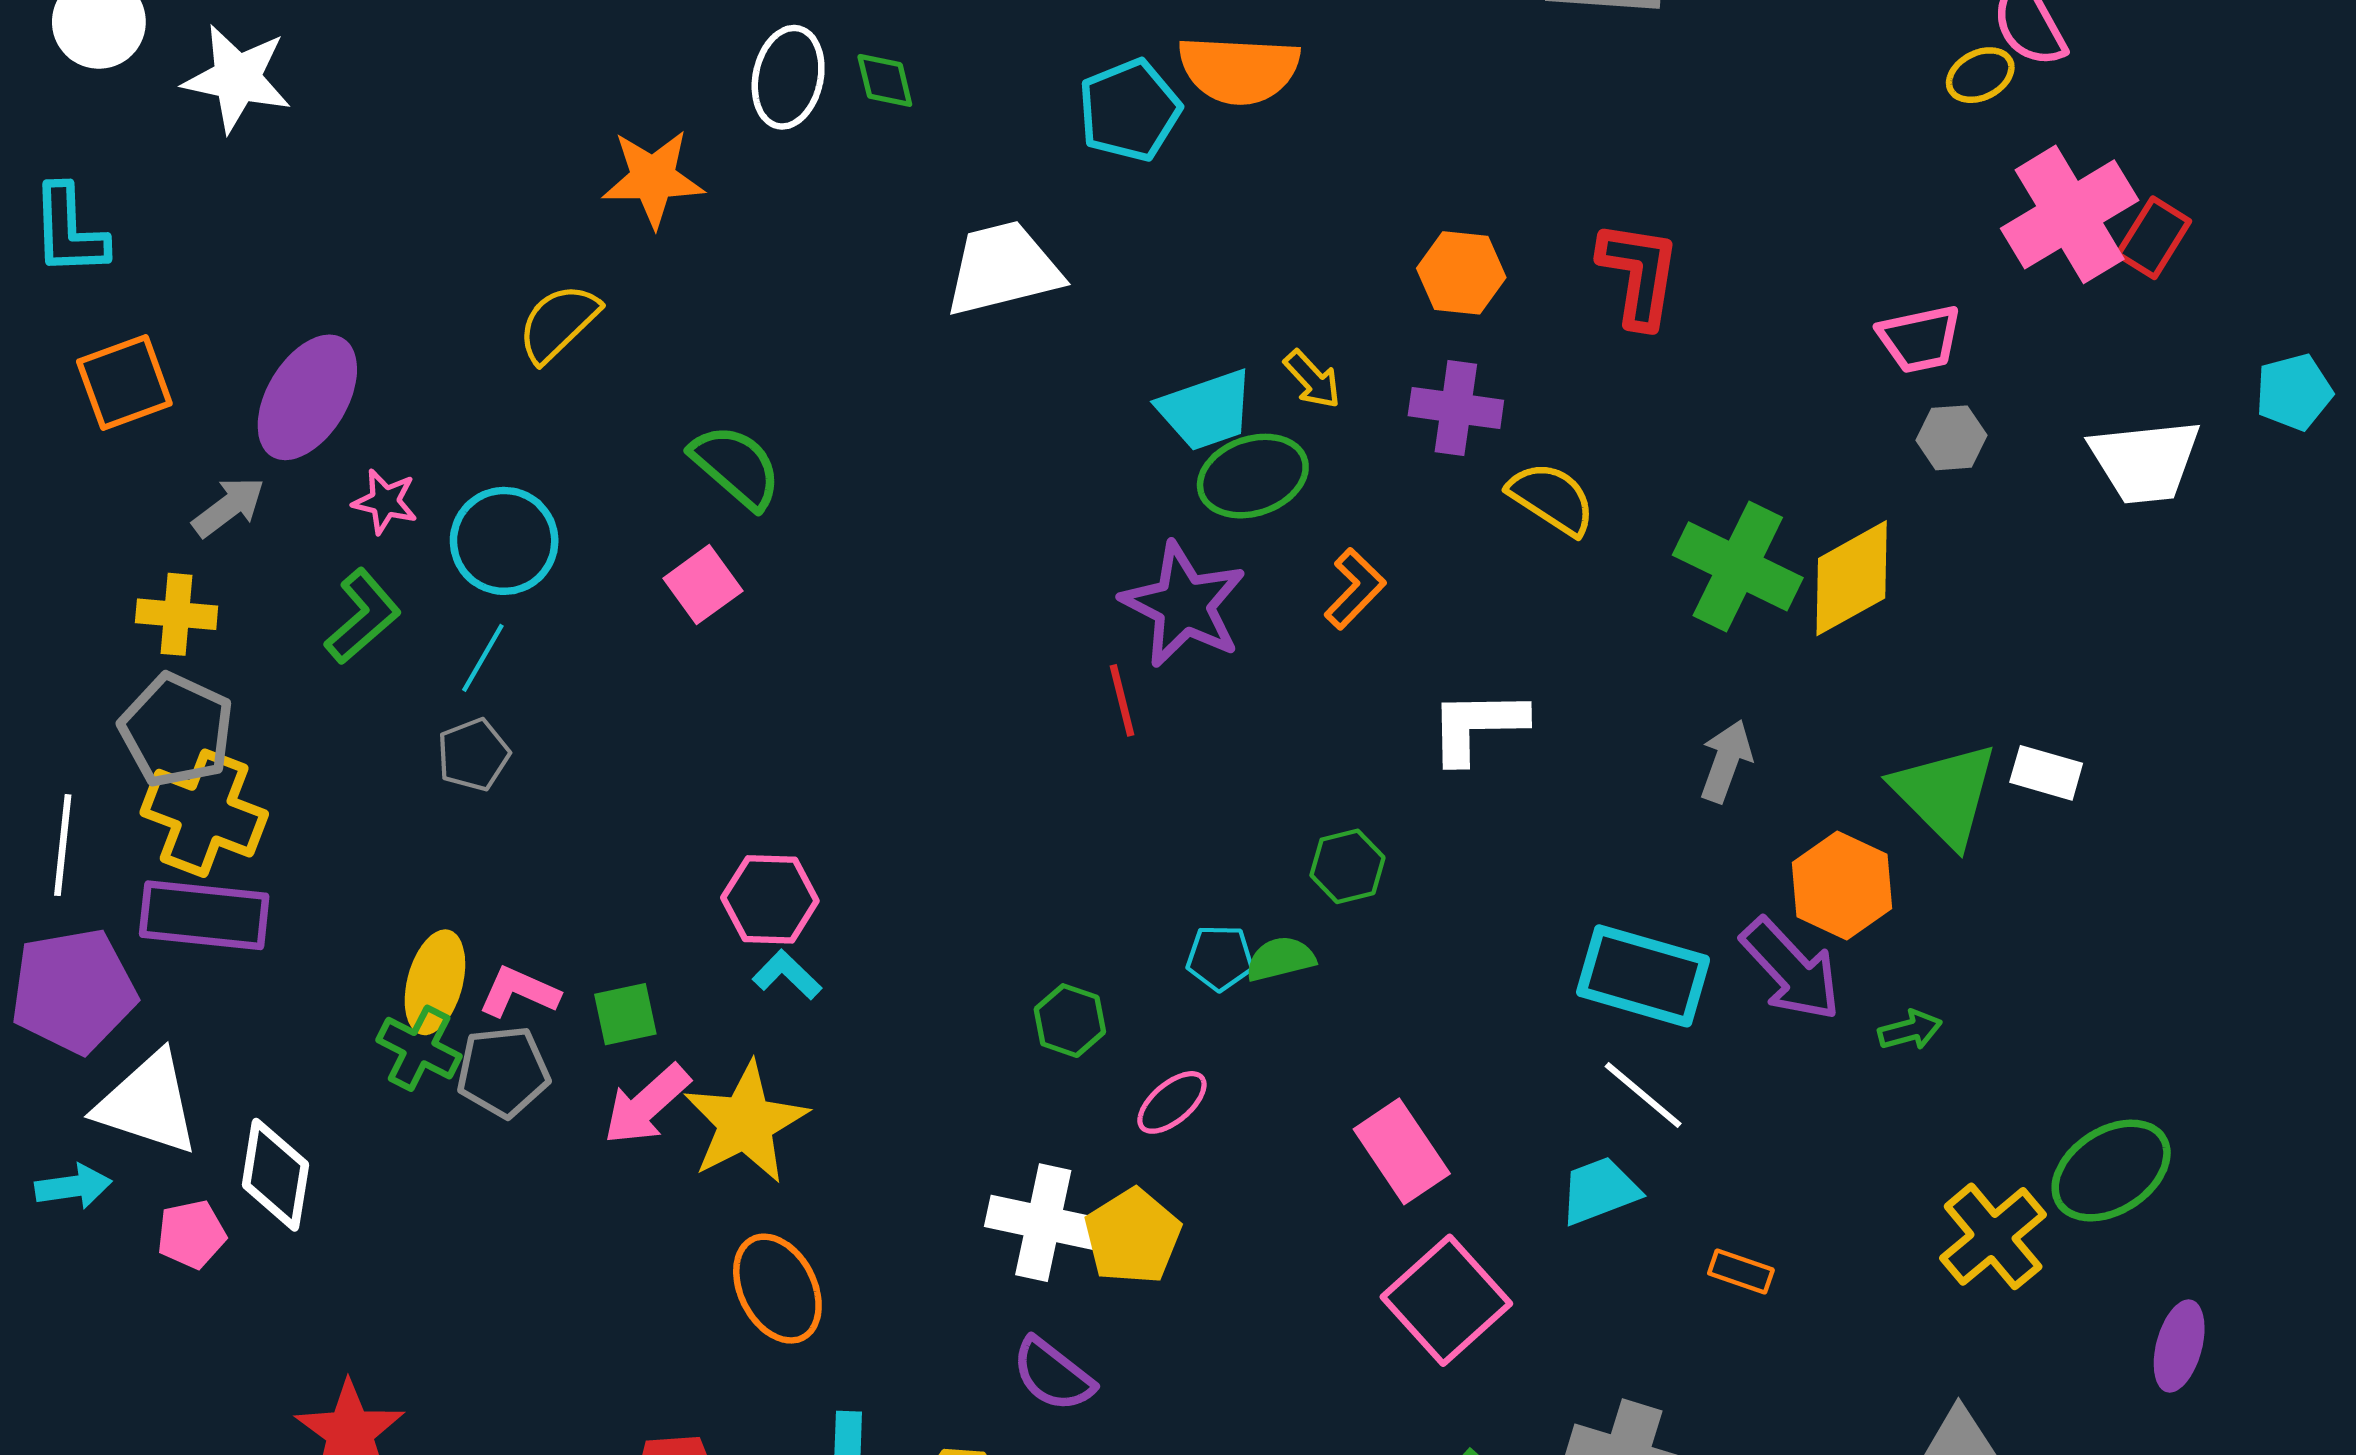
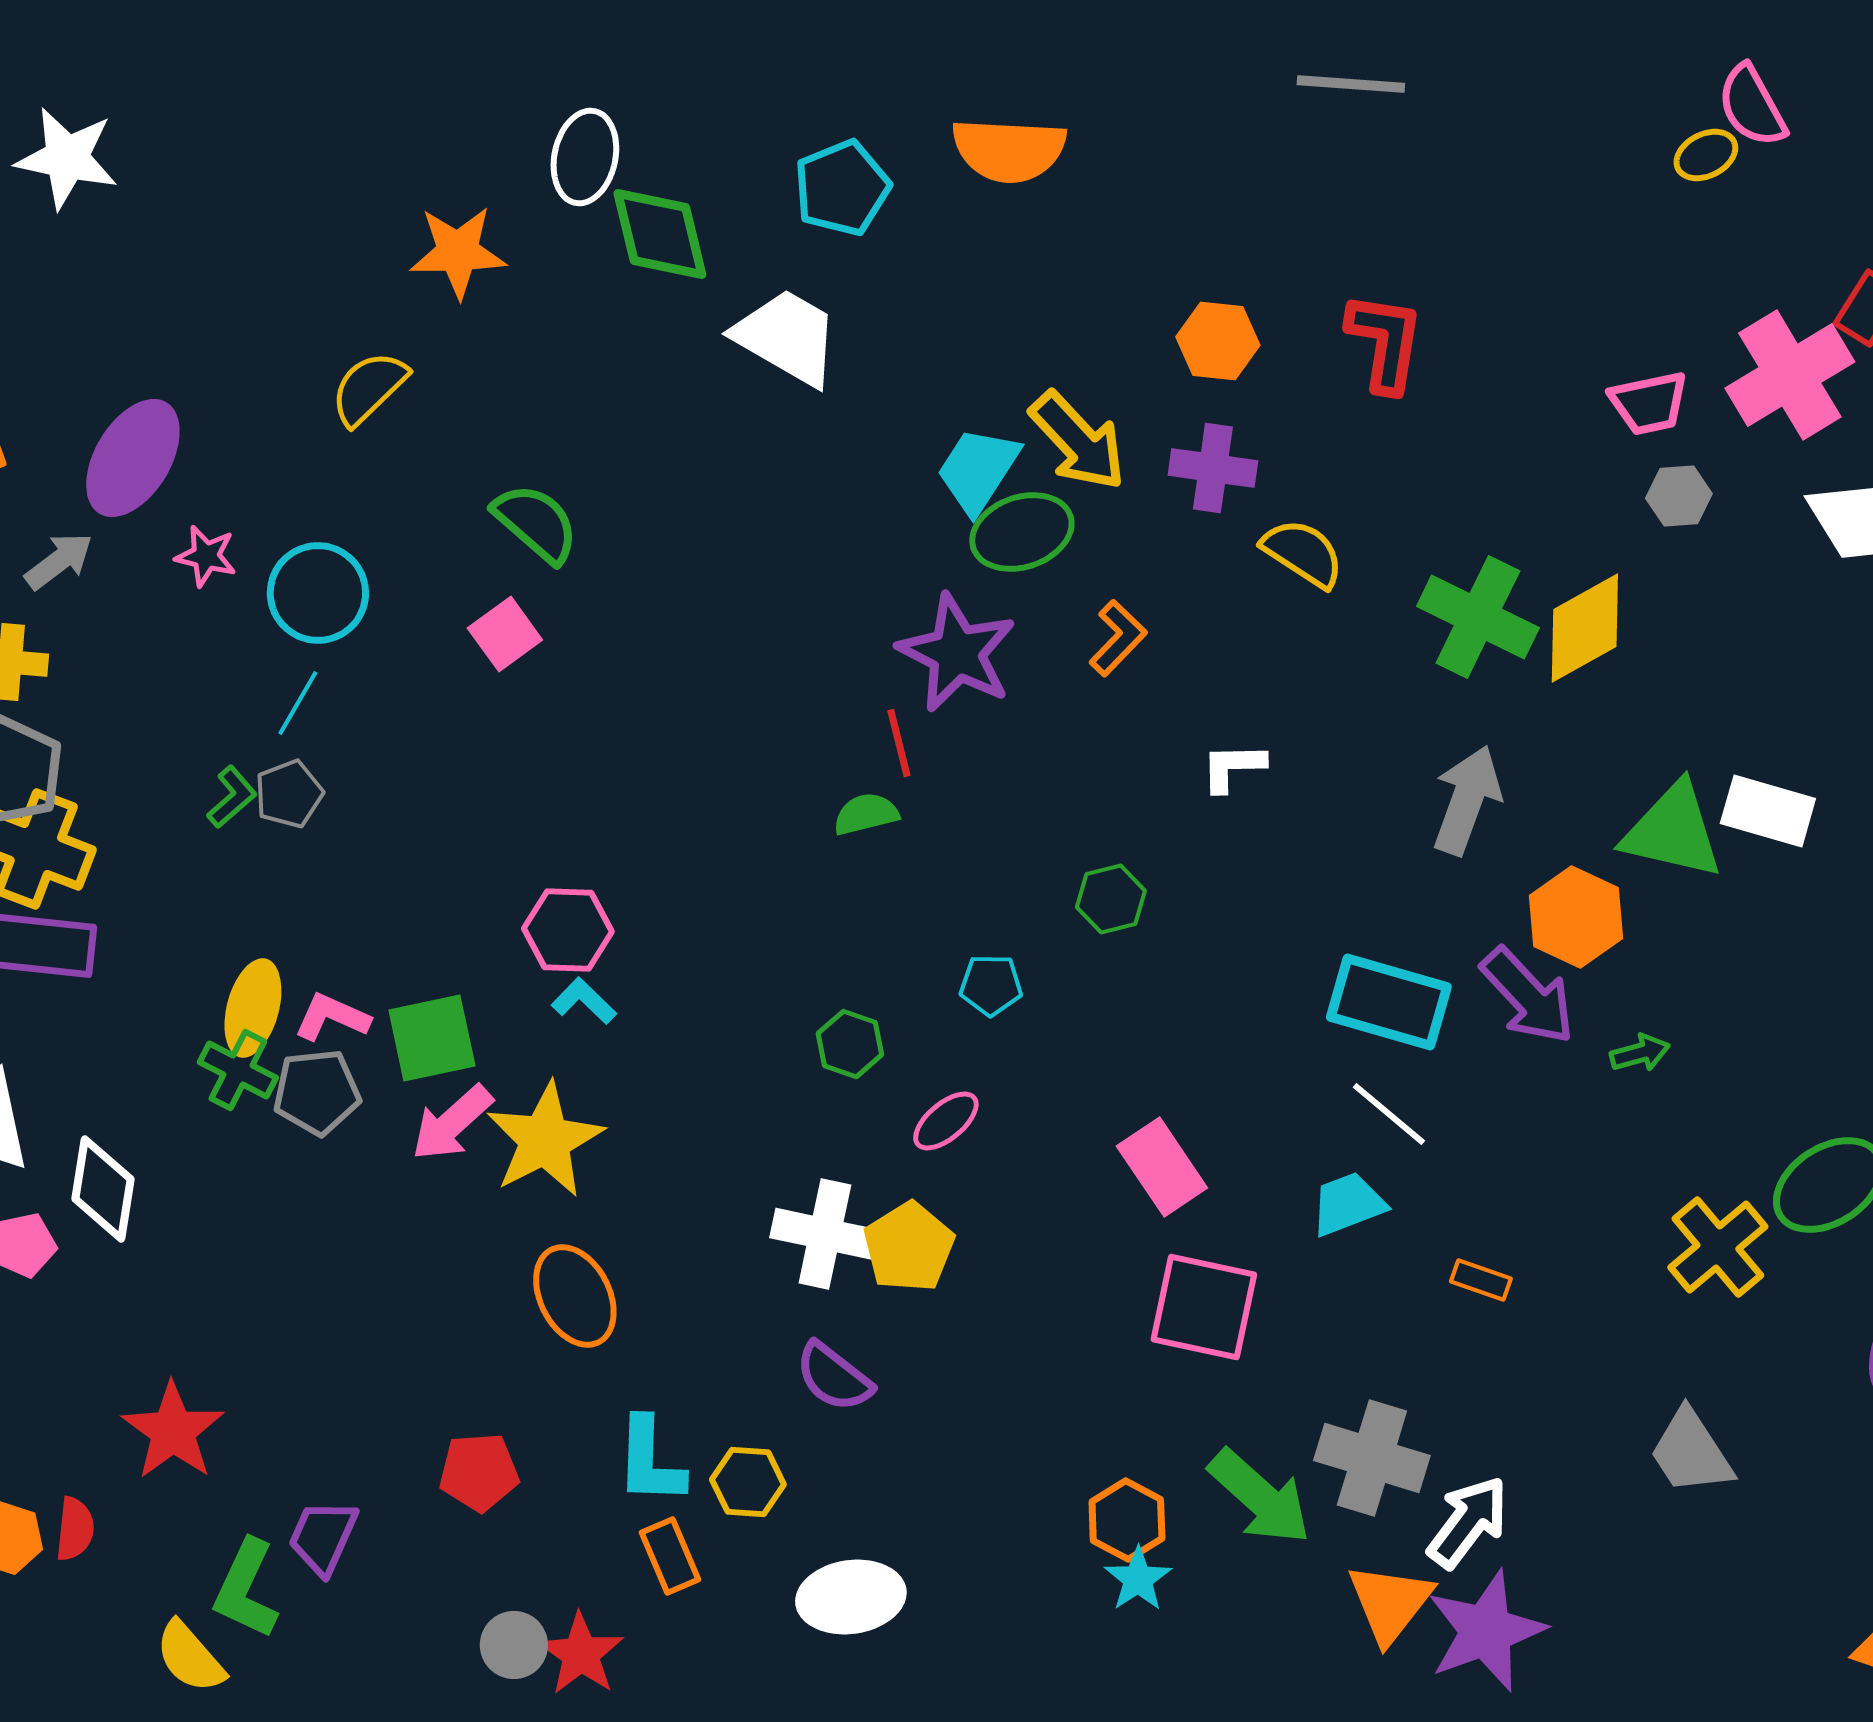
green diamond: (885, 80) -> (660, 234), moved, size x1.8
cyan pentagon: (1129, 110) -> (842, 188), moved
pink cross: (2070, 214) -> (1790, 375), moved
white trapezoid: (1003, 269) -> (787, 337), turned 44
yellow arrow: (1312, 379) -> (1078, 441), size x1.8
cyan trapezoid: (1206, 410) -> (978, 470), turned 142
green L-shape: (363, 616) -> (232, 797), moved, size x0.7
white L-shape: (1477, 726) -> (1233, 767), size x0.7
gray arrow: (1726, 761) -> (1467, 800), size x1.4
white rectangle: (2046, 773) -> (1768, 811), size x1.4
green triangle: (1945, 794) -> (1673, 831), turned -32
green semicircle: (1280, 959) -> (866, 814), moved
green square: (625, 1014) -> (432, 1038), size x1.5
pink square: (1446, 1300) -> (1204, 1307), turned -36

